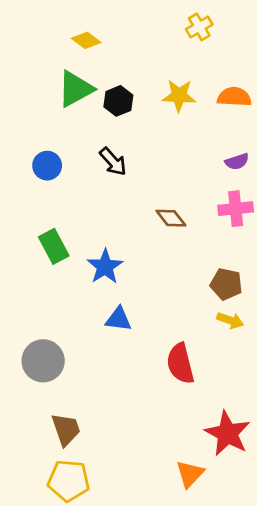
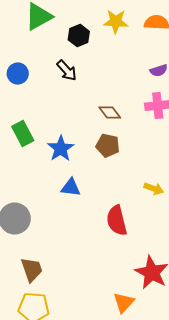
black hexagon: (118, 101) -> (79, 36), moved
brown pentagon: (226, 284) -> (108, 146), moved

